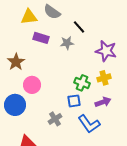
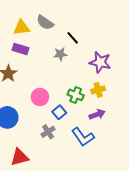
purple rectangle: (41, 38) -> (21, 49), moved
pink circle: (32, 85) -> (40, 97), moved
blue square: (74, 101) -> (59, 112), moved, turned -32

